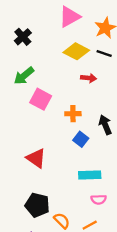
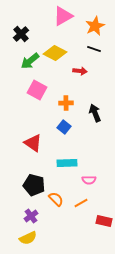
yellow diamond: (76, 51) -> (55, 53), moved
green arrow: (24, 76) -> (30, 61), moved
blue square: (81, 139) -> (64, 127), moved
cyan rectangle: (90, 175) -> (67, 163), moved

